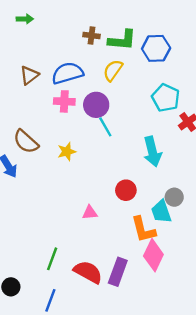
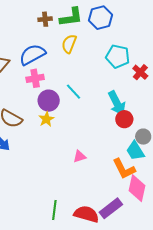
purple circle: (96, 105) -> (49, 101), moved
red circle: (126, 190) -> (124, 119), moved
pink triangle: (90, 213) -> (80, 156), moved
purple rectangle: (118, 272) -> (111, 208), turned 45

